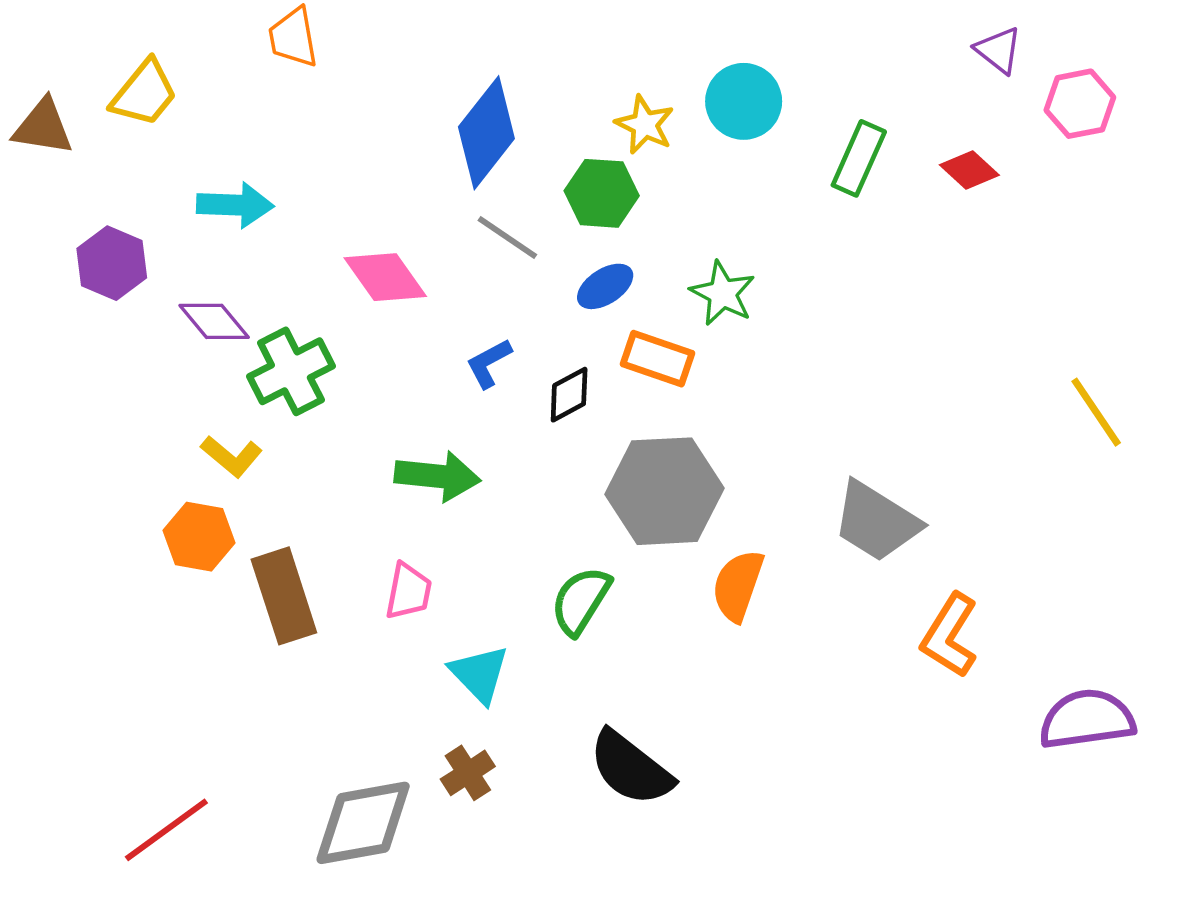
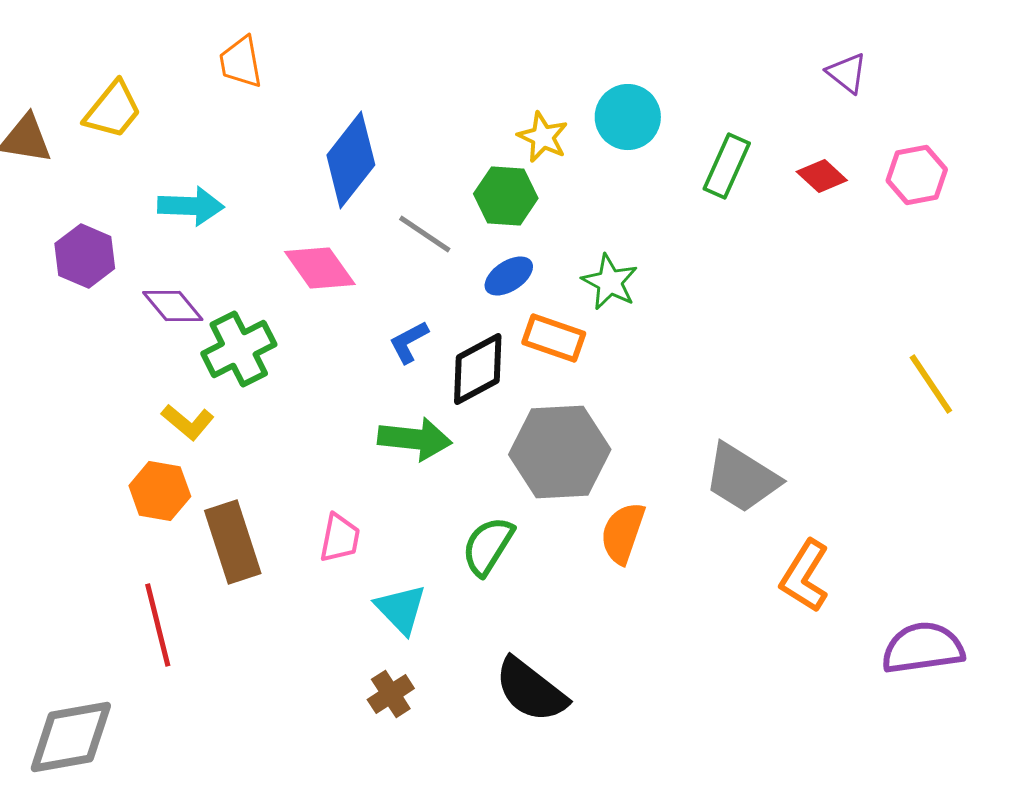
pink hexagon: (1080, 104) -> (917, 175), moved
blue diamond: (486, 133) -> (351, 160), moved
black diamond: (569, 395) -> (478, 369), size x1.5
green arrow: (438, 476) -> (415, 439), moved
gray diamond: (363, 823) -> (71, 737), moved
red line: (166, 830) -> (158, 625), moved, turned -68

